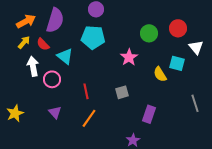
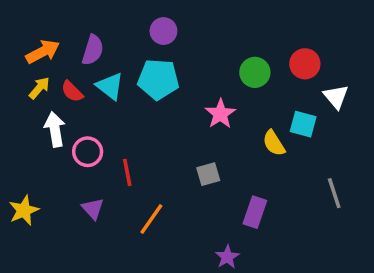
purple semicircle: (55, 20) -> (93, 50), size x0.7
cyan triangle: (65, 56) -> (110, 86), moved
red line: (86, 91) -> (127, 172), moved

